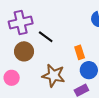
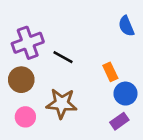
brown circle: (24, 51) -> (21, 80), moved
brown star: (53, 76) -> (62, 103), moved

